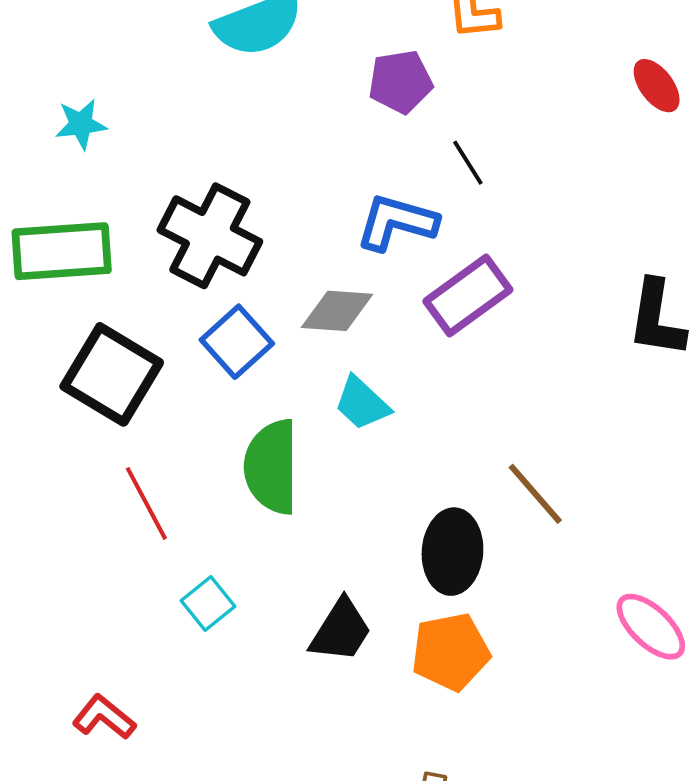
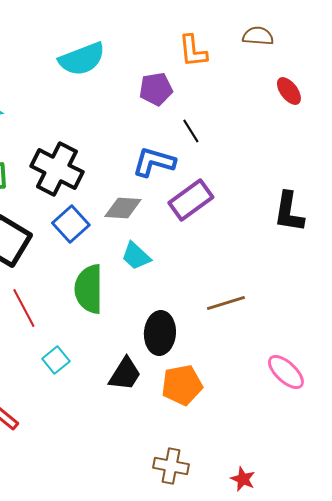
brown line: (535, 494) -> (226, 303), turned -66
black ellipse: (452, 552) -> (160, 333), moved

